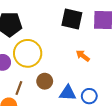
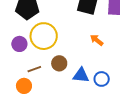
brown line: (19, 88) -> (34, 69), turned 48

